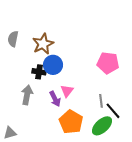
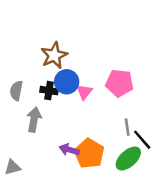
gray semicircle: (13, 39) -> (16, 91), moved
pink pentagon: (108, 63) -> (119, 83), moved
pink triangle: (67, 91) -> (84, 92), moved
purple arrow: (55, 99) -> (69, 150), moved, turned 133

